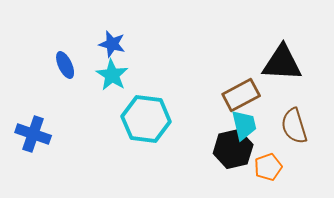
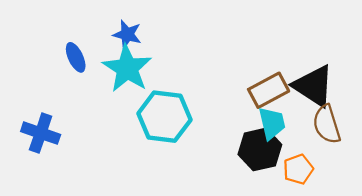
black triangle: (282, 63) -> (314, 86), moved, turned 30
cyan star: (112, 75) -> (127, 68), size x1.4

